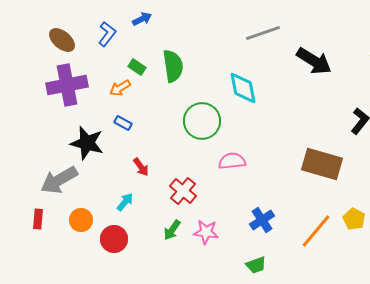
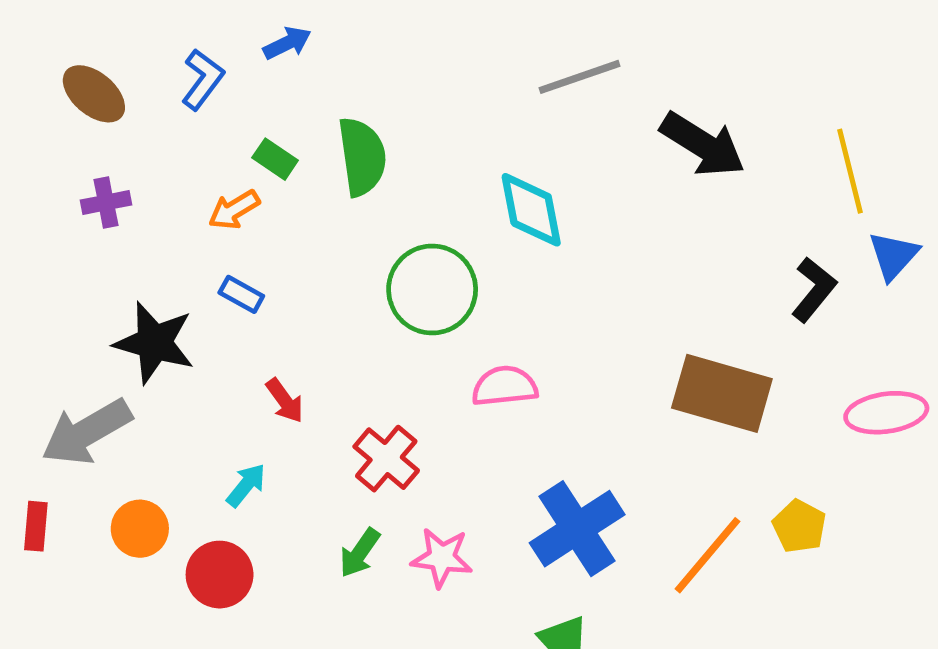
purple cross: (67, 85) -> (106, 203), size x0.5
blue cross: (262, 220) -> (577, 529), size x1.5

